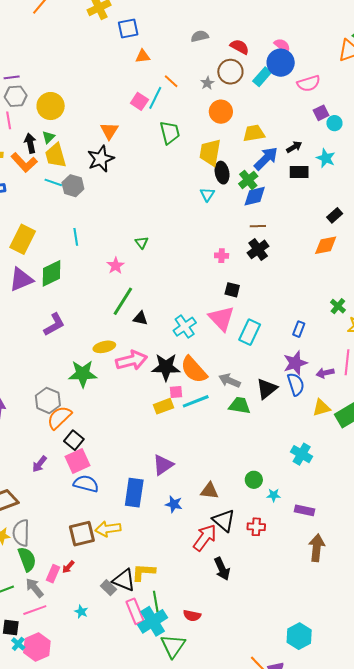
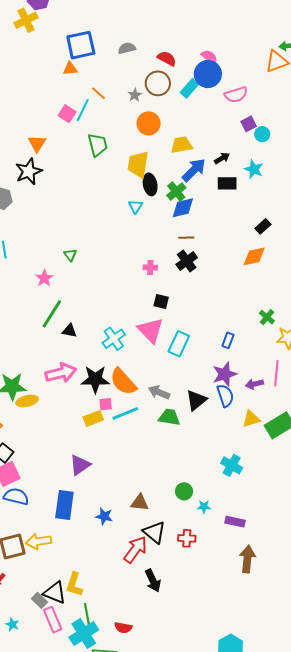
blue square: (128, 29) -> (81, 45), moved, size x1.4
yellow ellipse: (104, 347) -> (27, 401), moved
purple triangle: (163, 465) -> (80, 465), moved
yellow L-shape: (143, 572) -> (74, 585), turned -75
pink rectangle: (135, 611) -> (53, 620), moved

